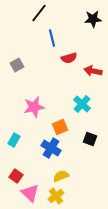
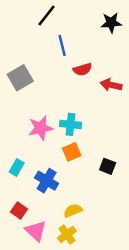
gray square: (17, 65) -> (20, 78), size x1.5
cyan cross: (82, 104) -> (70, 124), moved, turned -36
blue cross: (51, 148) -> (47, 181), moved

